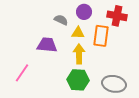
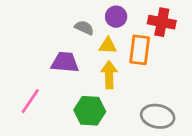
green hexagon: (78, 80) -> (90, 111), moved

